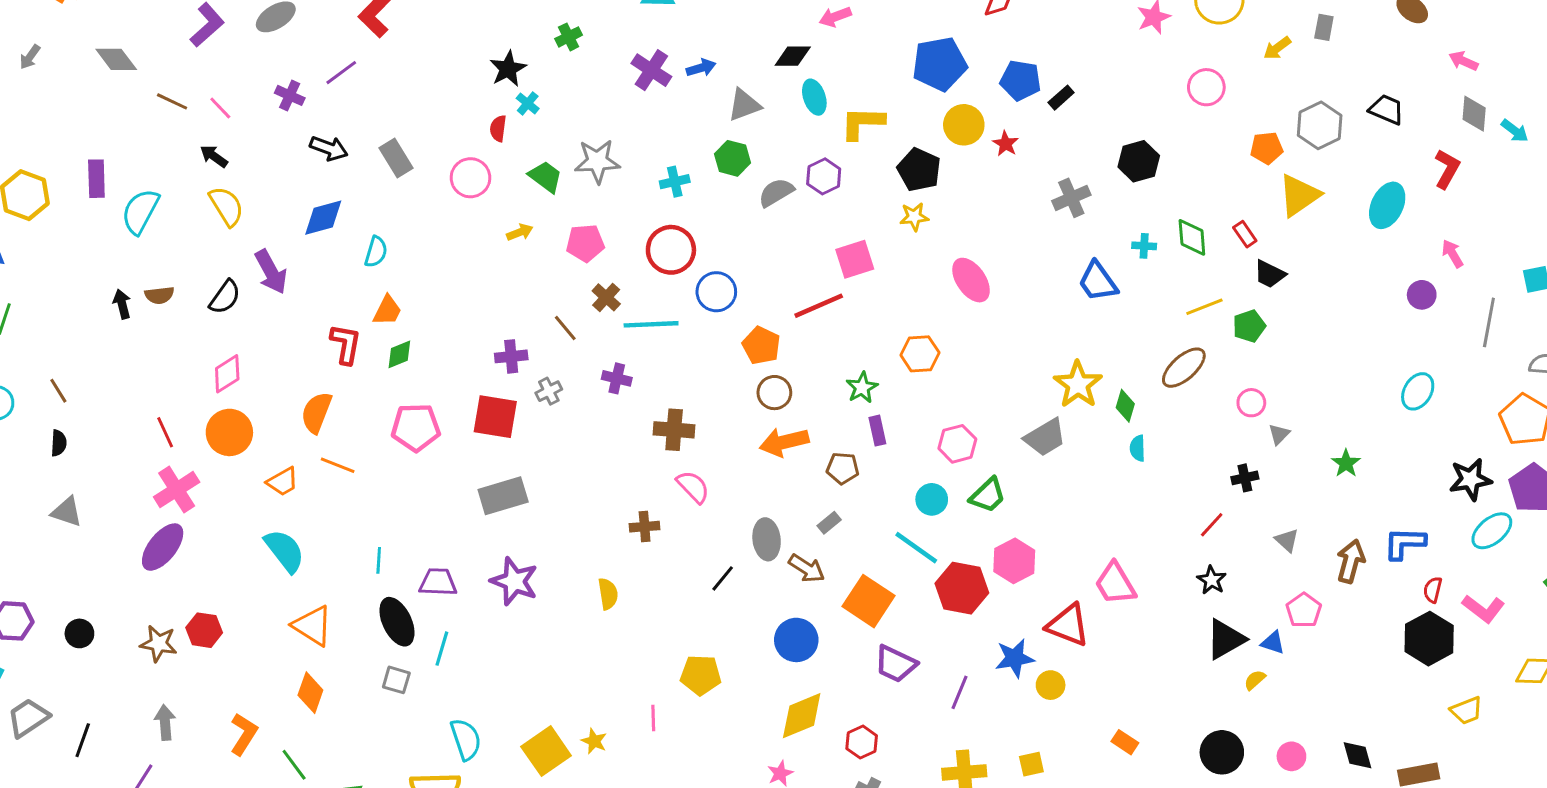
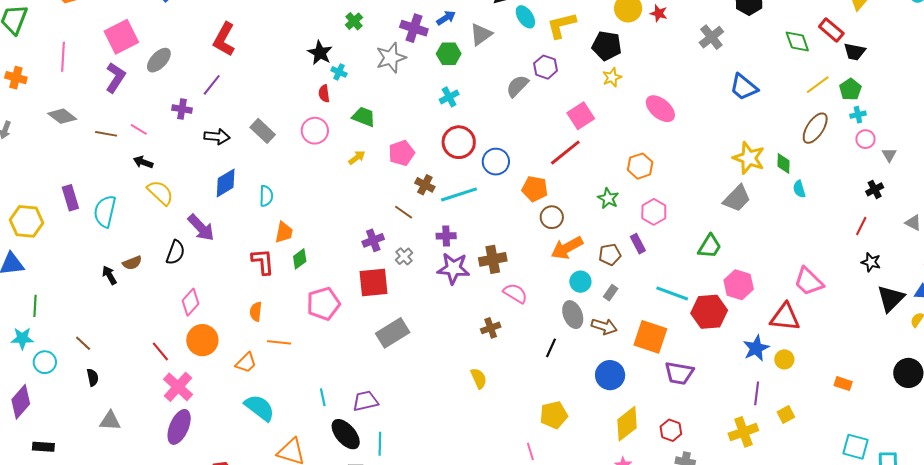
green hexagon: (732, 158) -> (449, 54), moved
gray star: (597, 161) -> (391, 58), moved
red rectangle: (1245, 234) -> (831, 30), size x1.4
cyan cross: (1144, 246) -> (858, 115), moved
orange semicircle: (316, 412) -> (256, 312), size x0.7
purple rectangle: (877, 431) -> (638, 244), moved
pink hexagon: (957, 444) -> (654, 212), moved
cyan circle: (932, 499) -> (580, 282), moved
purple star: (514, 581) -> (453, 268), moved
purple line: (960, 692) -> (757, 393), moved

